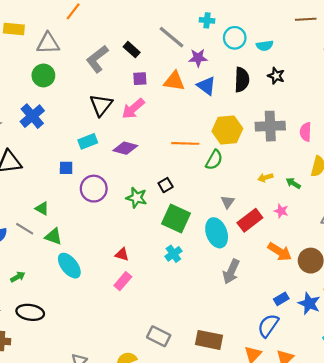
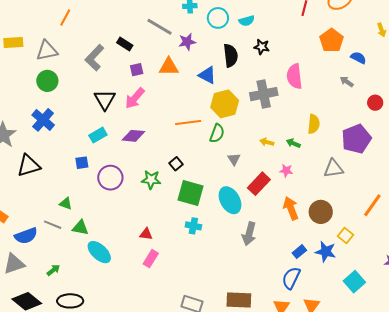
blue triangle: (206, 86) -> (207, 75), moved
pink semicircle: (306, 132) -> (294, 76), moved, size x1.4
yellow arrow: (265, 178) -> (267, 142), turned 40
gray triangle: (228, 202) -> (234, 159), moved
orange arrow: (280, 252) -> (291, 208), turned -135
cyan cross: (173, 254) -> (193, 226), turned -35

